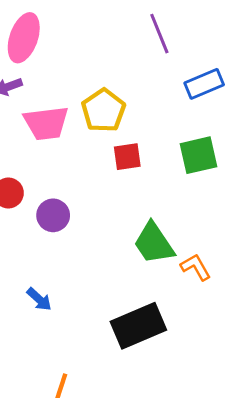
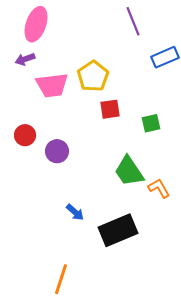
green square: (199, 155) -> (151, 123), moved, size x0.7
blue arrow: (39, 299) -> (75, 212), moved

